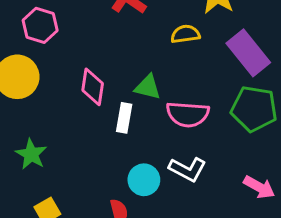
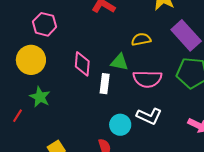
yellow semicircle: (185, 34) -> (141, 39), moved
green star: (31, 154) -> (40, 97), moved

